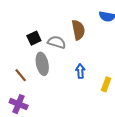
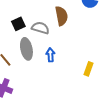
blue arrow: (80, 71) -> (50, 55), moved

